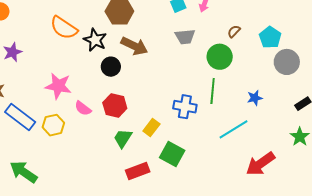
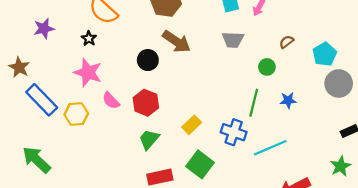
black star: (95, 40) -> (89, 38), moved, size x0.6
green circle: (220, 57) -> (267, 67), size x0.6
blue star: (255, 98) -> (288, 100), moved
blue cross: (185, 107) -> (234, 132), moved
yellow rectangle: (151, 128) -> (192, 125), moved

